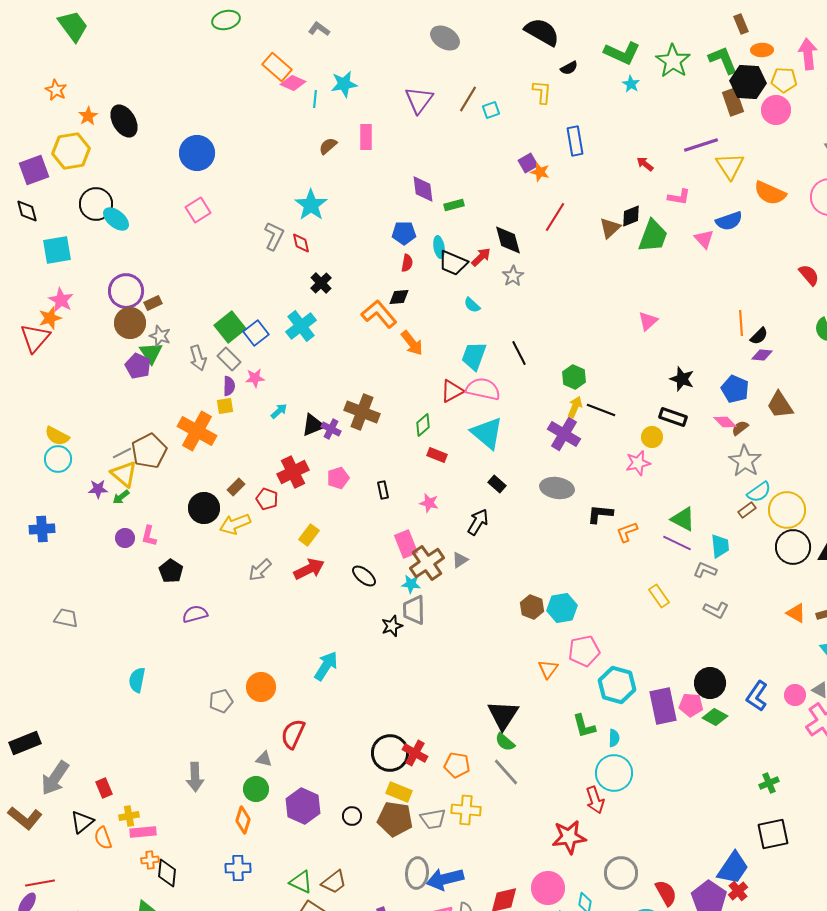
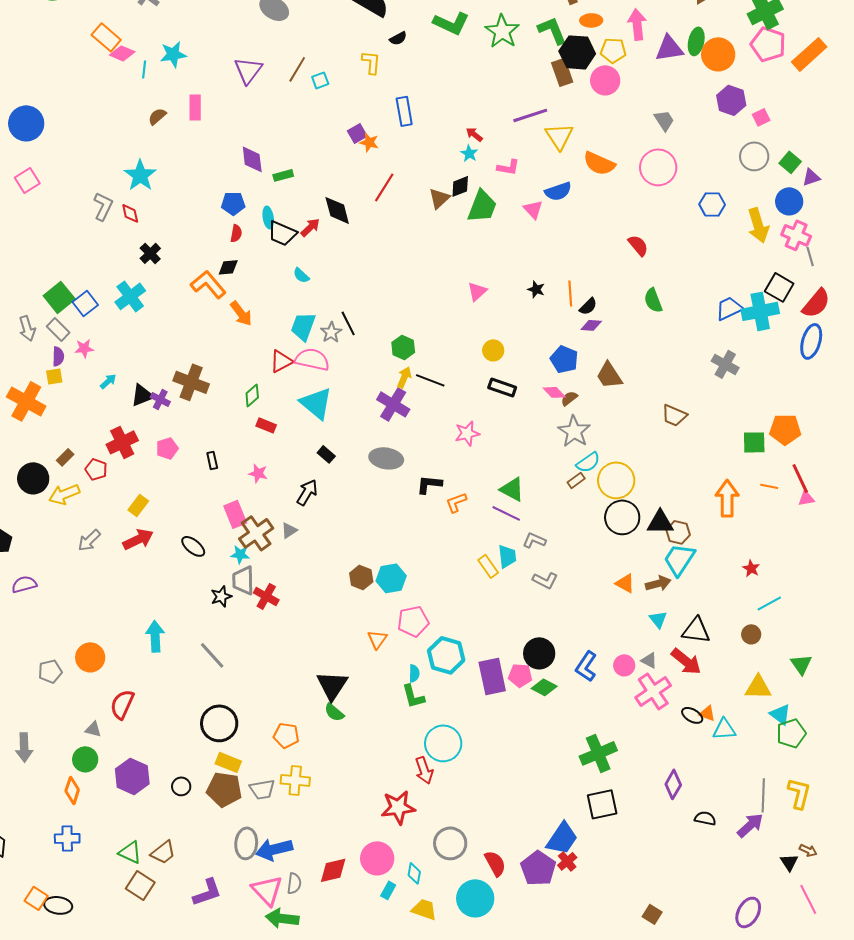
cyan star: (631, 84) -> (469, 153), moved
gray star: (513, 276) -> (331, 332), moved
black star: (682, 379) -> (536, 289), moved, size x0.7
yellow circle: (652, 437) -> (493, 350), moved
cyan trapezoid: (720, 546) -> (507, 556), moved
cyan arrow: (326, 666) -> (155, 636), turned -36
cyan semicircle: (614, 738) -> (414, 673), moved
red cross: (415, 753) -> (266, 596), moved
gray line: (506, 772) -> (212, 655), moved
green cross: (769, 783) -> (598, 753), size x1.8

